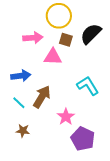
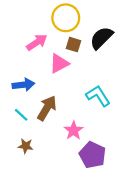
pink arrow: (33, 38) -> (37, 42), turned -30
pink triangle: (53, 57) -> (59, 64), turned -30

